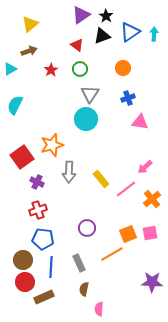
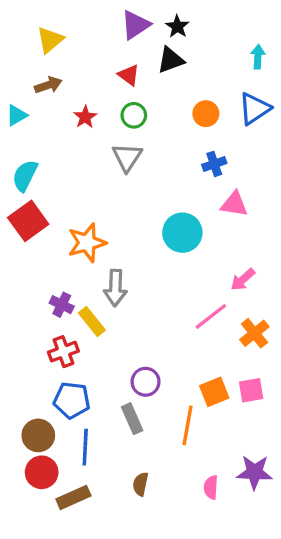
blue triangle: (130, 32) -> (254, 109), moved
gray triangle: (90, 94) -> (127, 157), moved
cyan circle: (86, 119) -> (182, 233), moved
red square: (22, 157) -> (28, 221), moved
yellow rectangle: (101, 179) -> (92, 321), moved
orange line: (112, 254) -> (187, 425), turned -50
gray rectangle: (79, 263) -> (132, 419), moved
pink semicircle: (99, 309) -> (211, 487), moved

